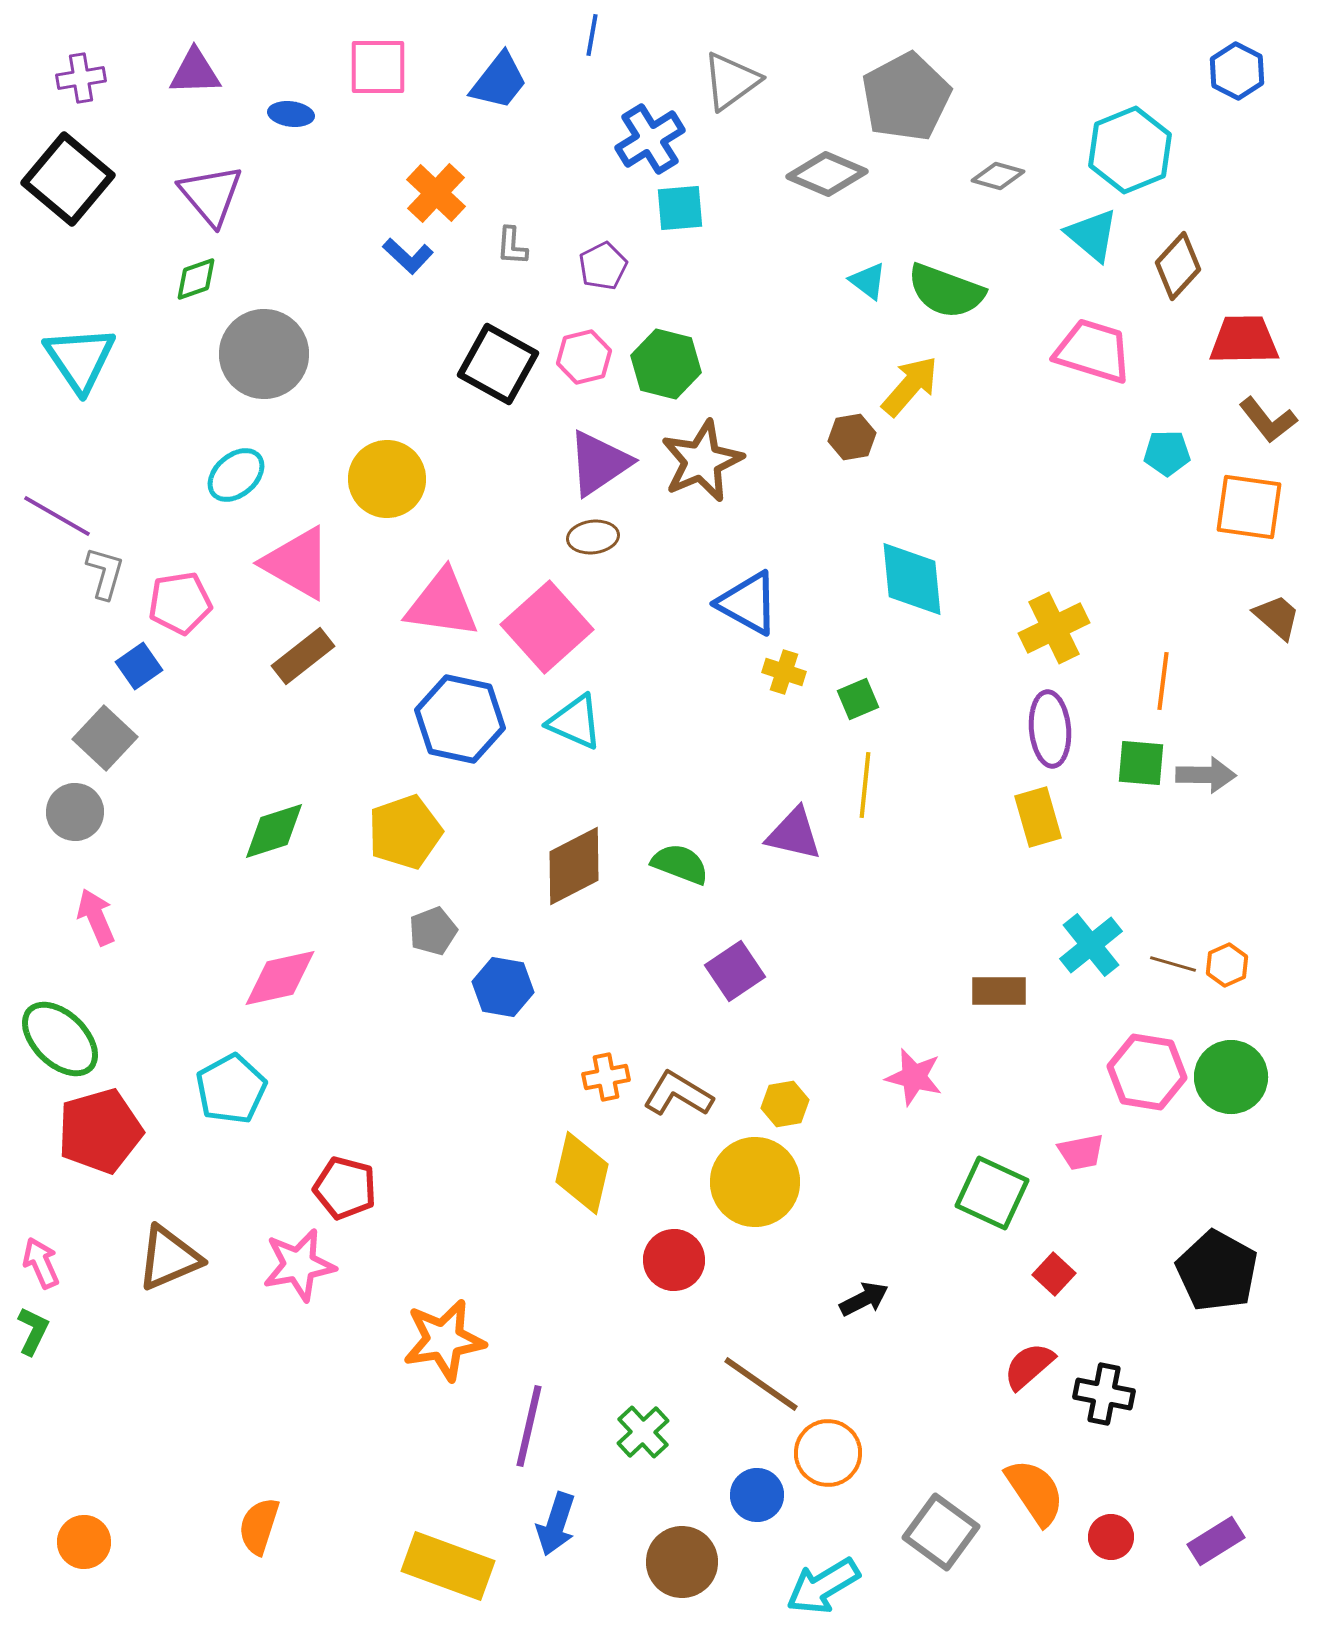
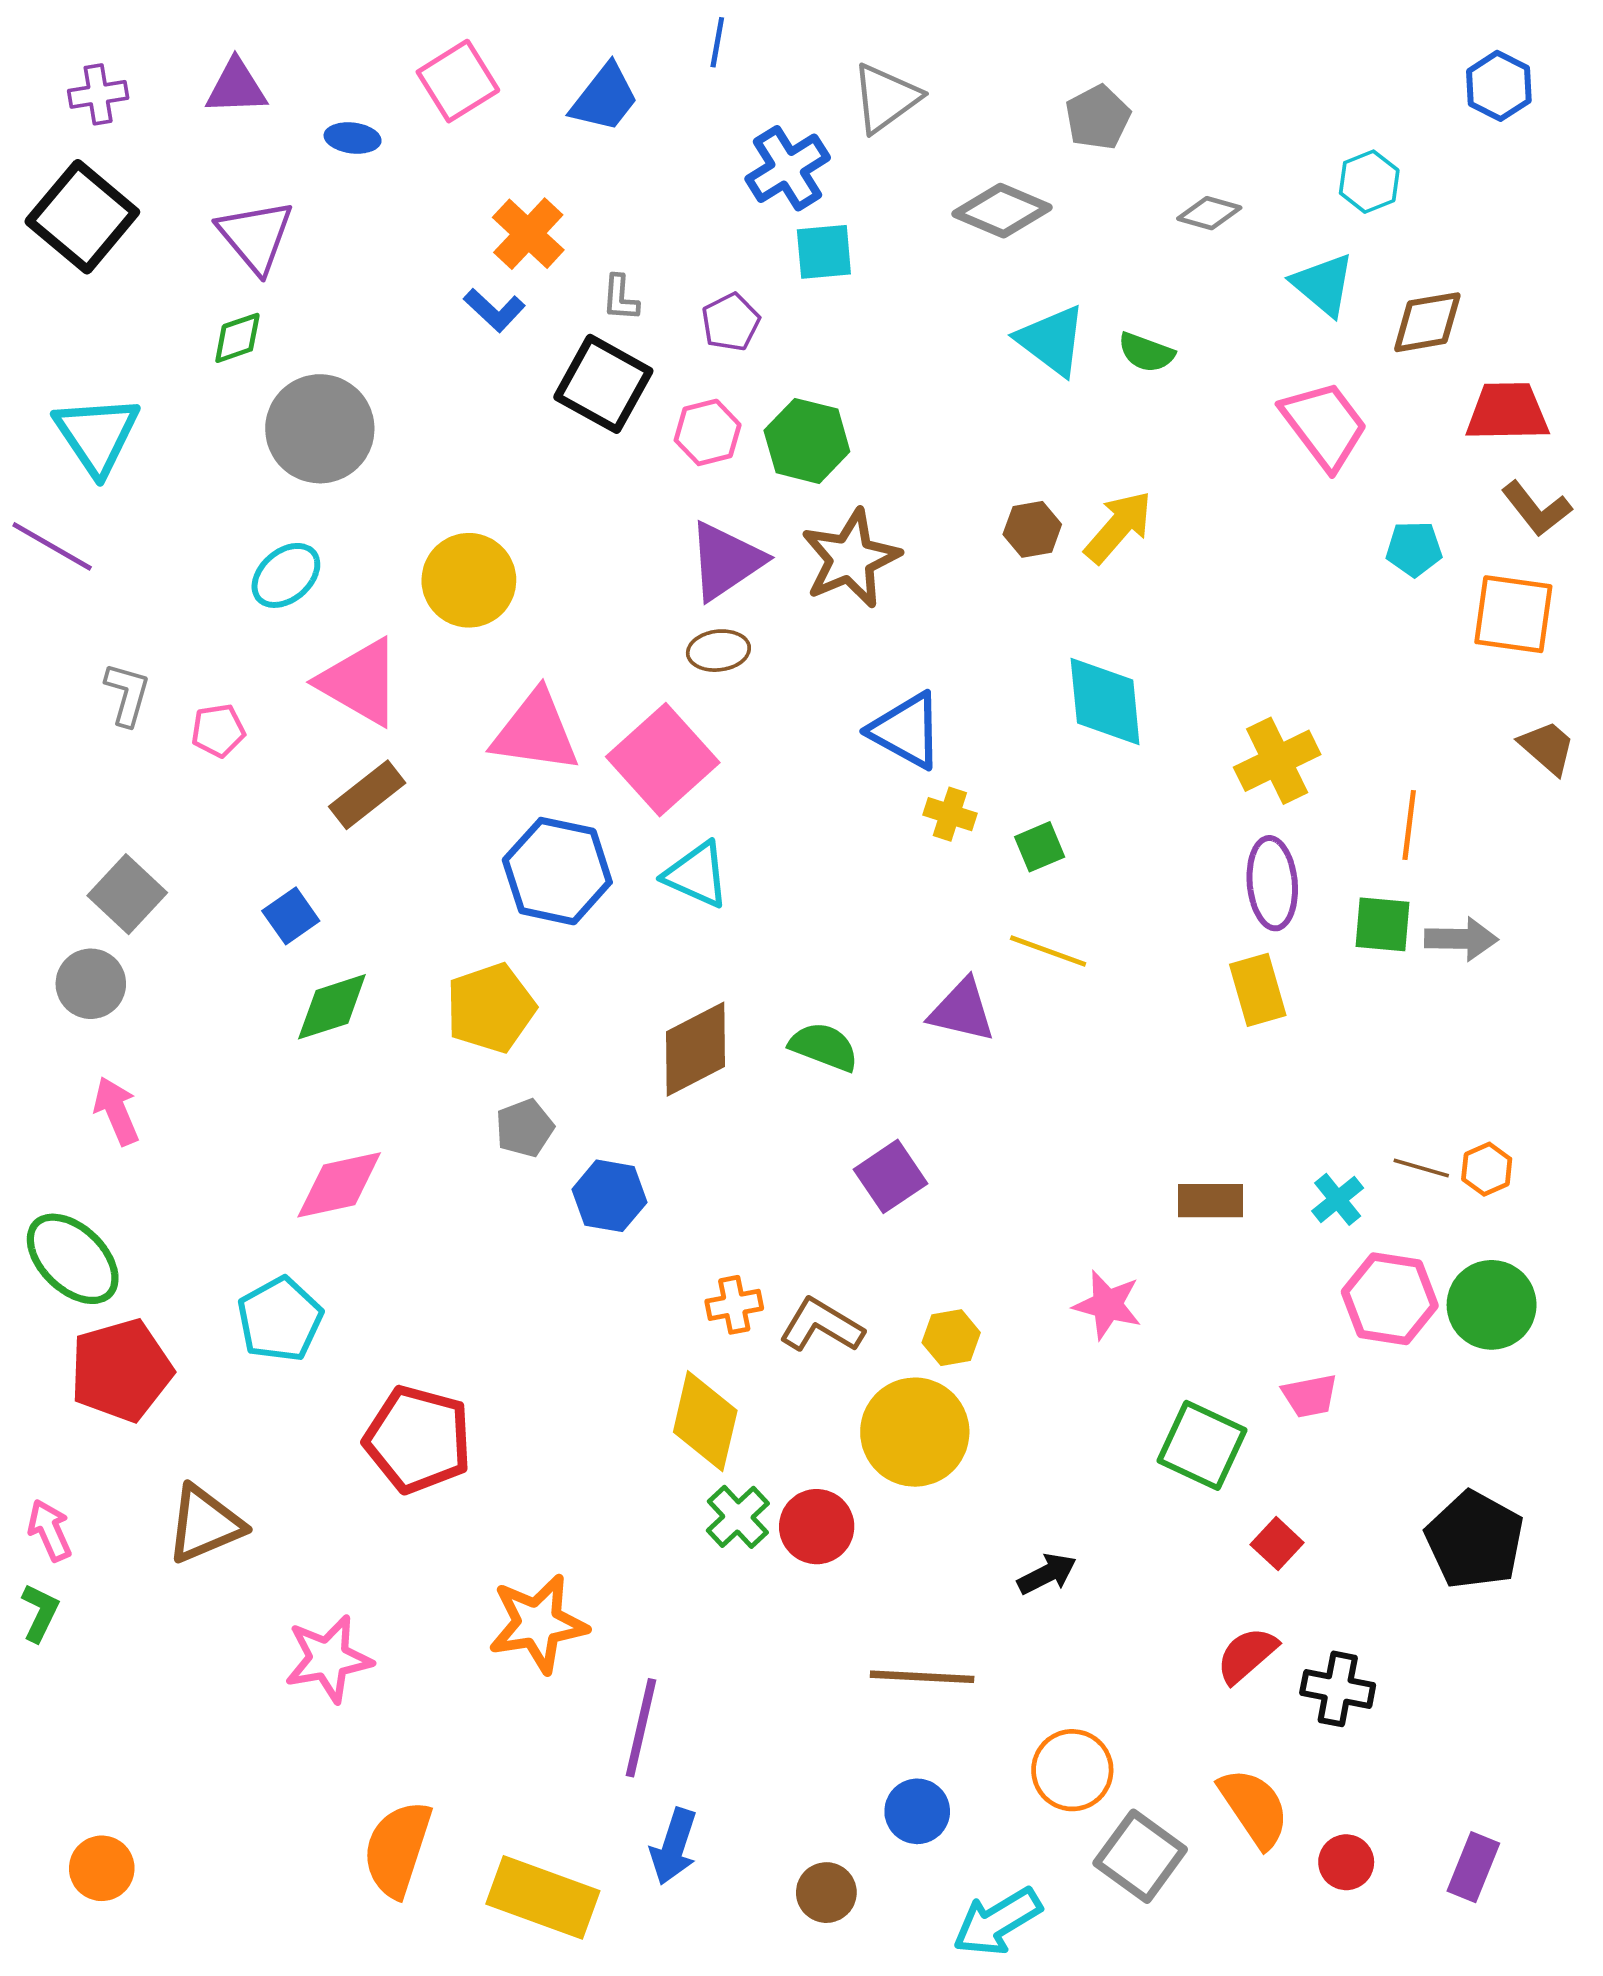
pink square: (378, 67) -> (458, 81), turned -32
gray pentagon: (906, 97) -> (1098, 117), size x0.6
cyan hexagon: (1130, 150) -> (1369, 182), size x0.6
brown diamond: (1178, 266) -> (1427, 322), turned 38
cyan triangle: (868, 281) -> (1052, 340), size x1.6
green semicircle: (946, 291) -> (1146, 352), size x0.6
pink trapezoid: (1093, 351) -> (1324, 425), turned 36
black square: (498, 364) -> (603, 384), moved
yellow arrow: (910, 386) -> (1118, 527), moved
purple line: (57, 516) -> (52, 546), moved
pink pentagon: (180, 603) -> (218, 731), size x0.7
blue square: (139, 666) -> (291, 916), moved
yellow line: (865, 785) -> (1048, 951), turned -76
cyan cross: (1091, 945) -> (1338, 1199), moved, size x0.7
red pentagon: (345, 1188) -> (418, 1439), size x1.4
pink star: (299, 1265) -> (328, 1659), moved
brown line: (761, 1384) -> (922, 1677), turned -32
green cross: (643, 1432) -> (738, 1517), moved
orange circle: (828, 1453) -> (1072, 1770), moved
orange semicircle: (259, 1526) -> (397, 1849), moved, size x1.4
purple rectangle: (1216, 1541) -> (1473, 1867), turned -36
brown circle: (682, 1562) -> (826, 1893), size x0.7

